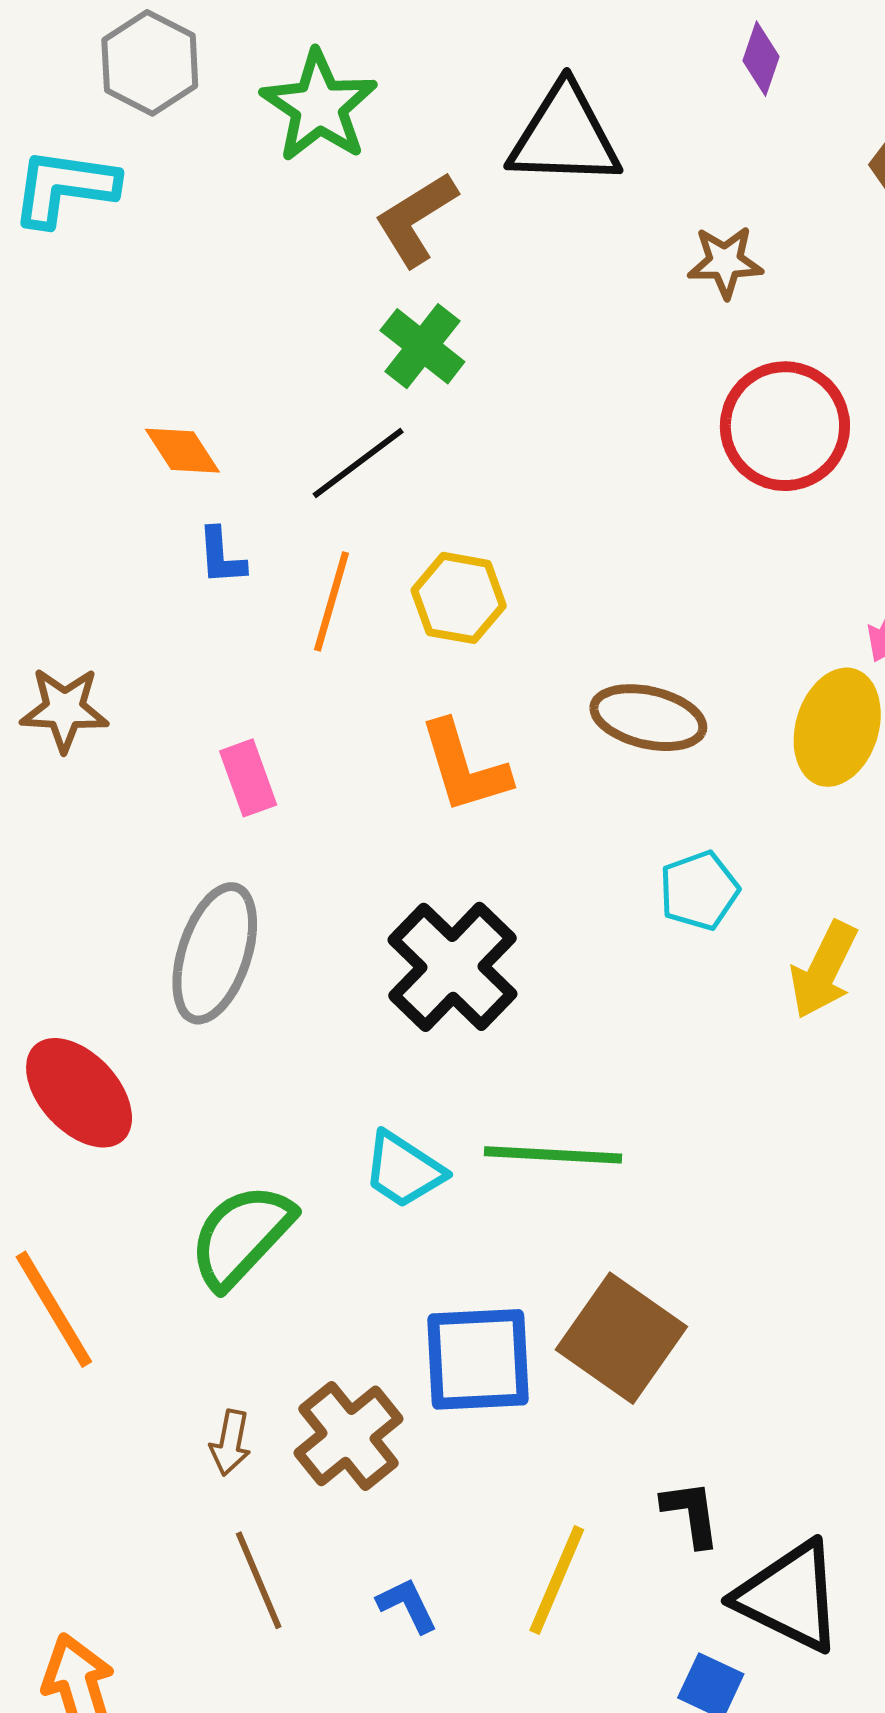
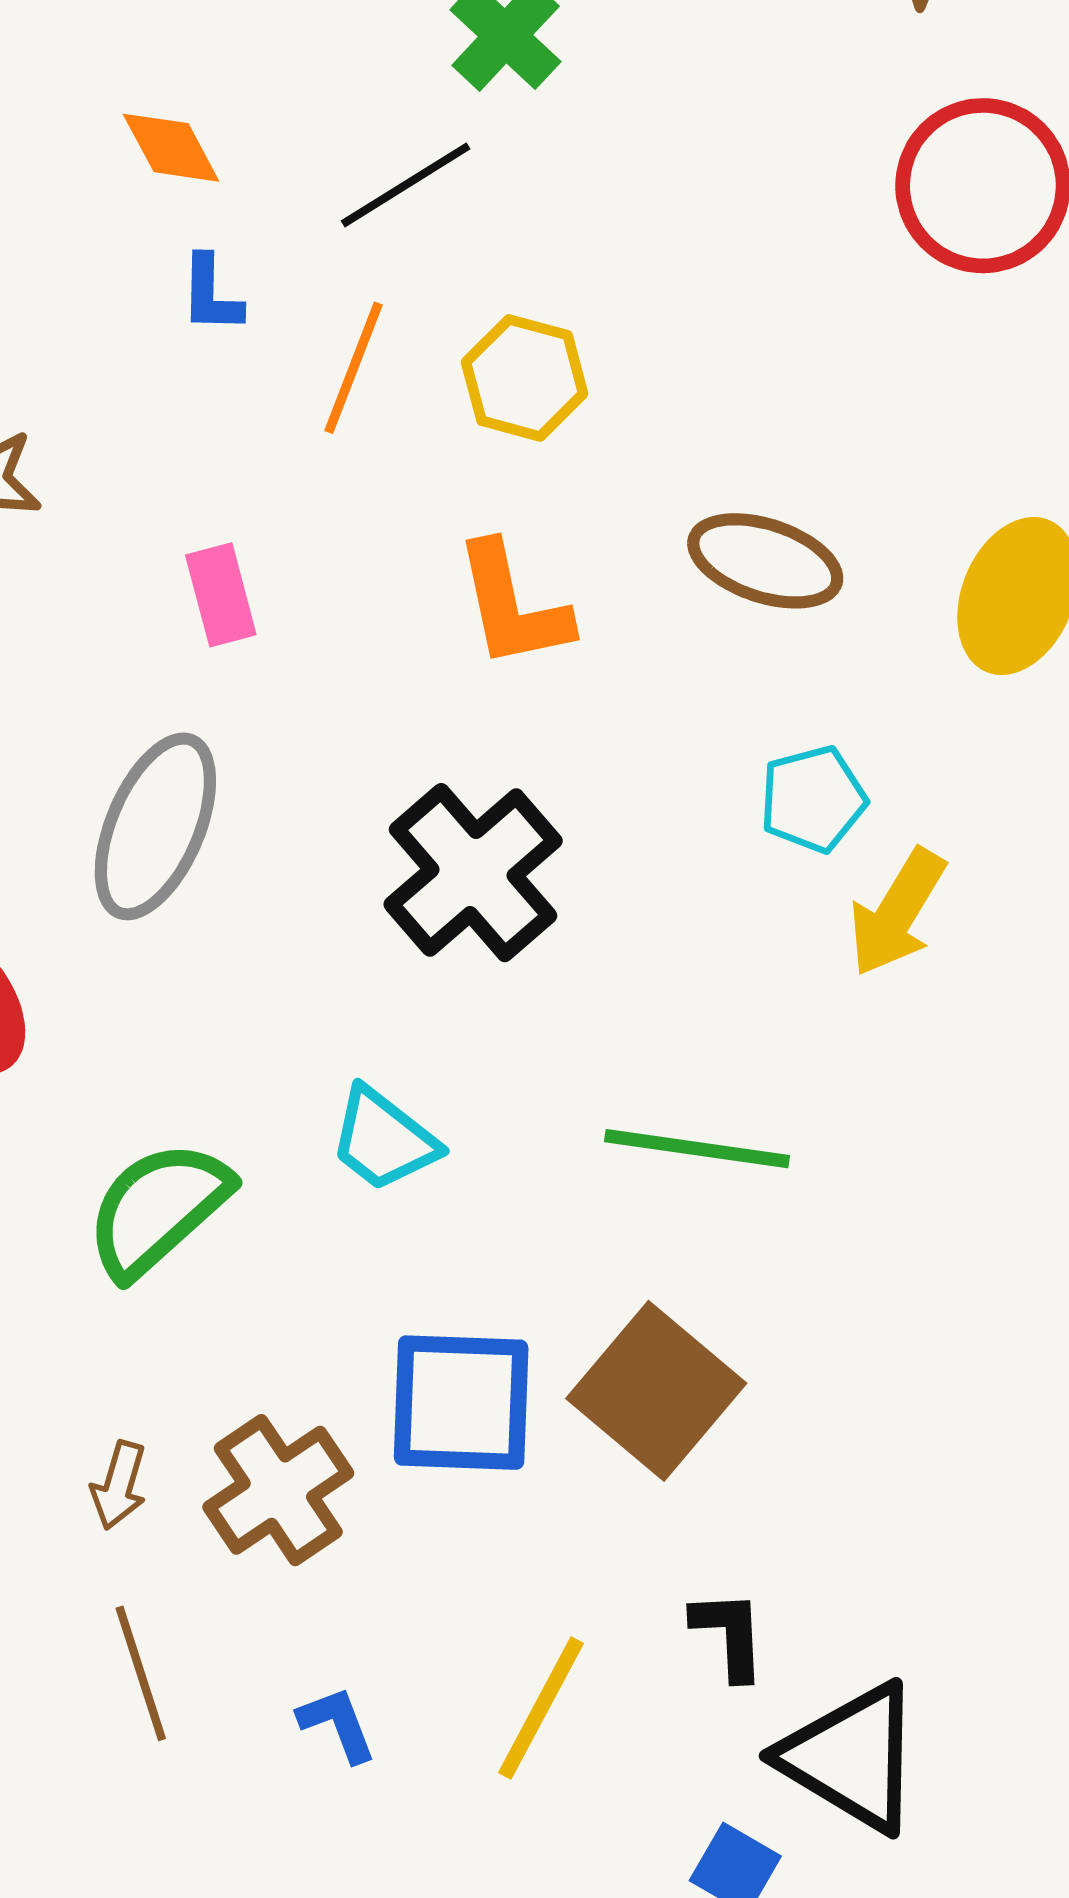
yellow arrow: (824, 970) -> (897, 912), moved
green line: (553, 1155) -> (697, 1149), moved

